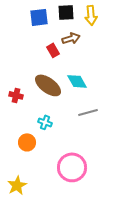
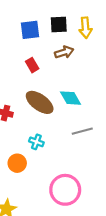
red rectangle: (53, 50) -> (32, 65), moved

